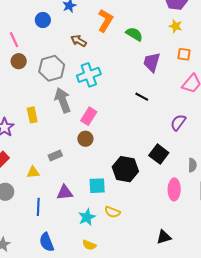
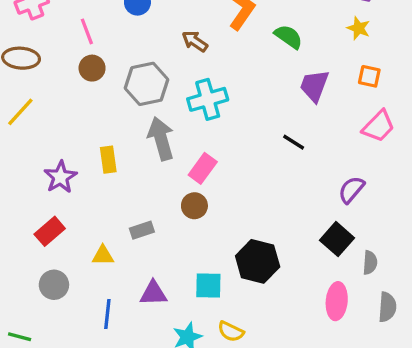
black square: (159, 154) -> (337, 239), moved

